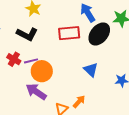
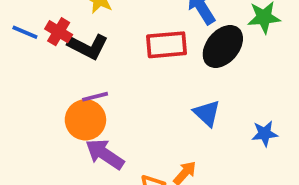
red cross: (14, 59) -> (59, 32), moved
orange circle: (42, 71) -> (85, 120), moved

